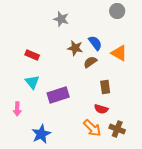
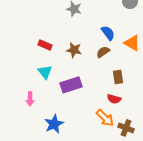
brown star: (75, 48) -> (74, 50), moved
brown cross: (117, 129) -> (126, 128), moved

